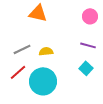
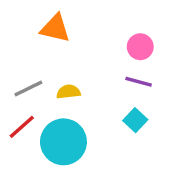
pink circle: (90, 16) -> (140, 47), moved

